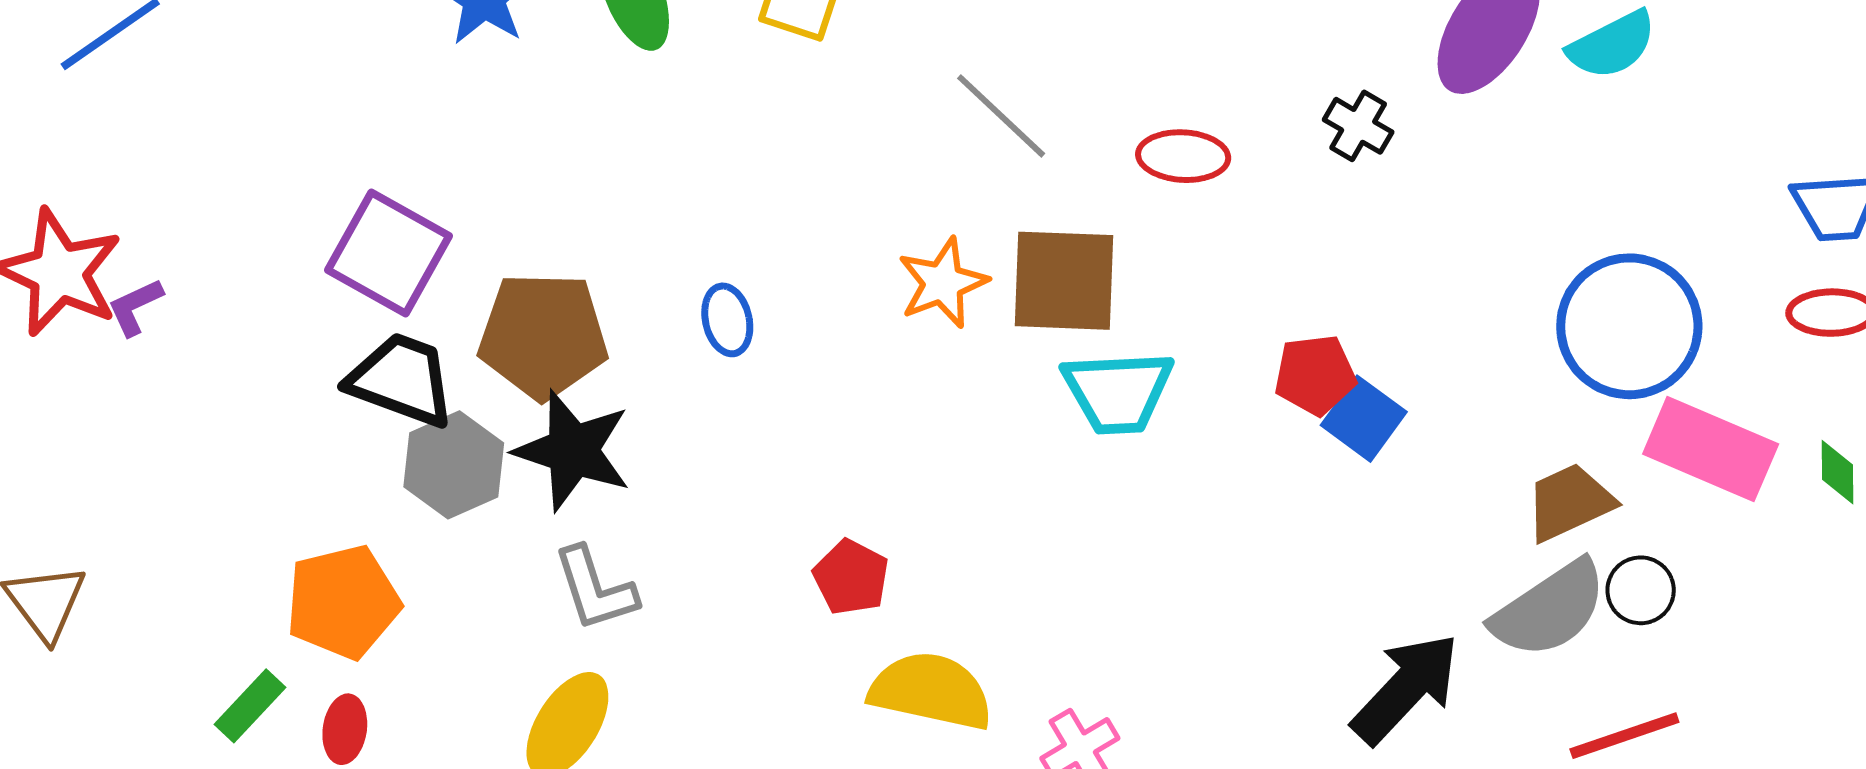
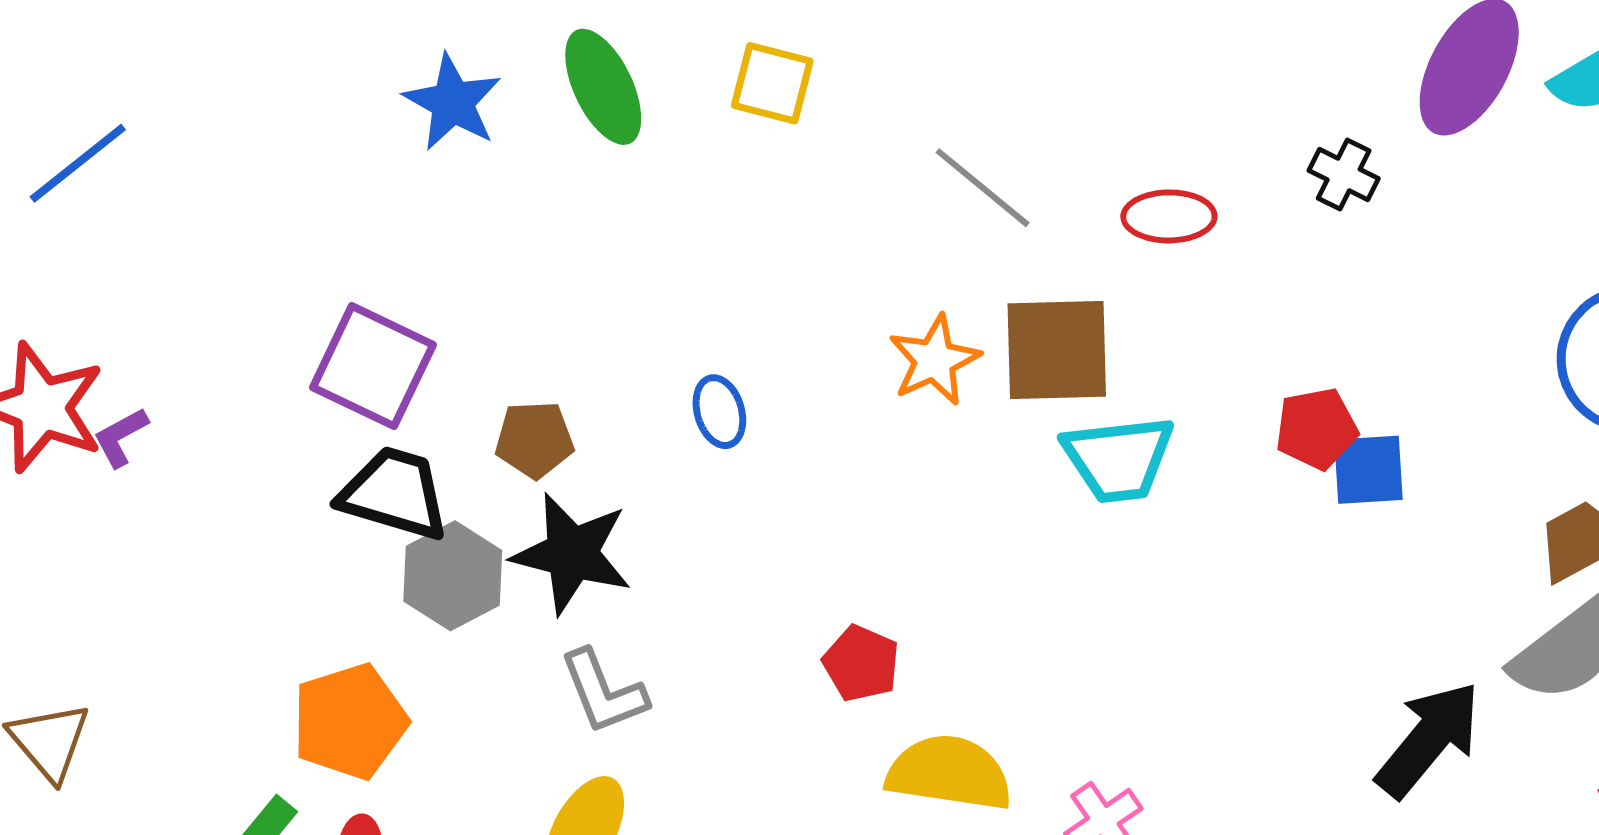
brown pentagon: (543, 336) -> (534, 440), size x0.6
blue square: (1364, 419) -> (1368, 470), turned -36

